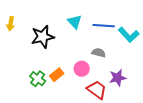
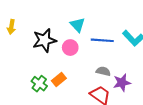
blue line: (104, 26) -> (102, 40), moved
gray semicircle: (99, 53) -> (103, 71), moved
pink circle: (82, 69) -> (70, 48), moved

